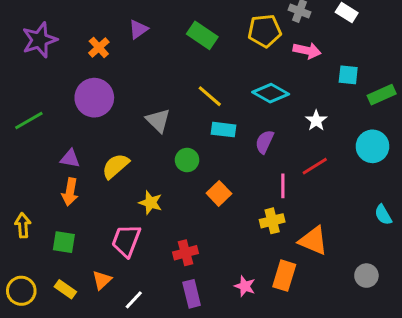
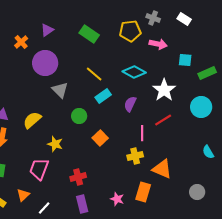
purple circle: (94, 98) -> (45, 63), moved
white star: (316, 120) -> (164, 90), size x1.6
cyan rectangle: (224, 130) -> (103, 96), turned -42

